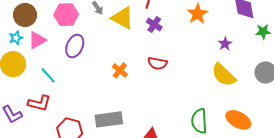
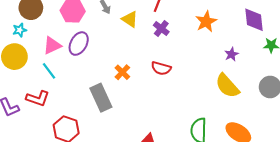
yellow triangle: (123, 18) -> (130, 19), size x0.7
pink triangle: (37, 40) -> (52, 45), moved
gray rectangle: (109, 119) -> (101, 98), moved, turned 68

